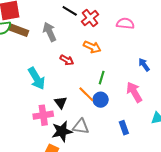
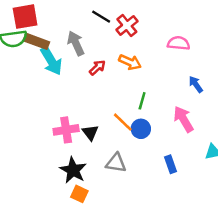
pink semicircle: (125, 23) -> (179, 43), moved
red arrow: (67, 60) -> (97, 68), moved, turned -72
cyan arrow: (37, 78) -> (51, 61), moved
pink cross: (43, 115) -> (66, 130), moved
black star: (62, 131) -> (73, 170), moved, turned -30

